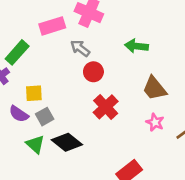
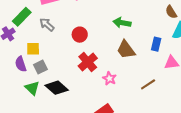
green arrow: (136, 46) -> (122, 23), moved
gray arrow: (80, 48) -> (47, 25), moved
purple semicircle: (19, 114) -> (21, 64), turned 35
pink star: (155, 122) -> (109, 78), moved

